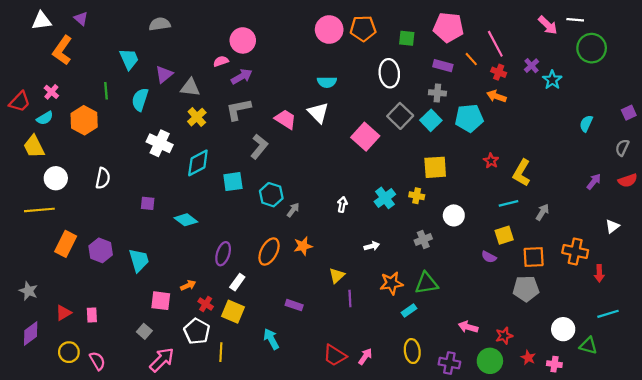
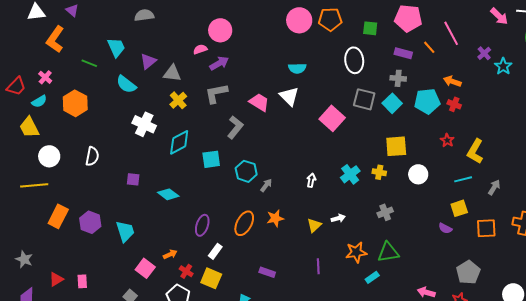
red cross: (499, 72) -> (454, 104), moved
green line: (106, 91) -> (89, 63), moved, turned -63
cyan semicircle: (140, 100) -> (126, 84), turned -70
gray square: (400, 116) -> (364, 99), turned -30
white circle: (454, 215) -> (418, 174), moved
yellow triangle: (337, 276) -> (314, 225), moved
gray pentagon: (526, 289) -> (468, 272), moved, turned -30
pink square: (161, 301) -> (145, 268), turned 30

